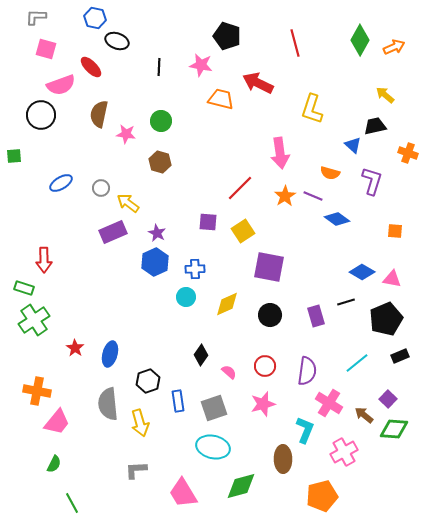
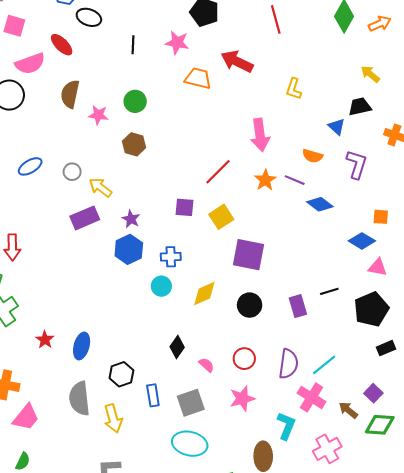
yellow L-shape: (312, 109) -> (294, 89), size x0.7
blue diamond: (362, 272) -> (362, 241), moved
cyan line: (357, 363) -> (324, 365), moved

